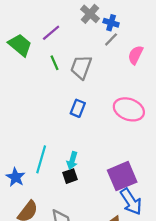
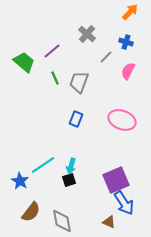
blue cross: (111, 23) -> (126, 42), moved
cyan line: (41, 159) -> (43, 165), turned 40

